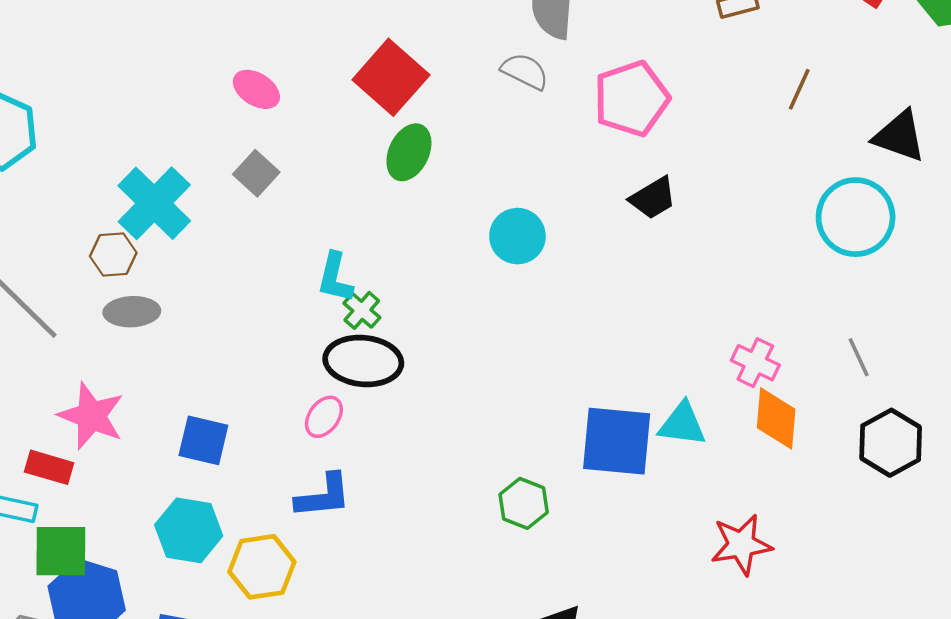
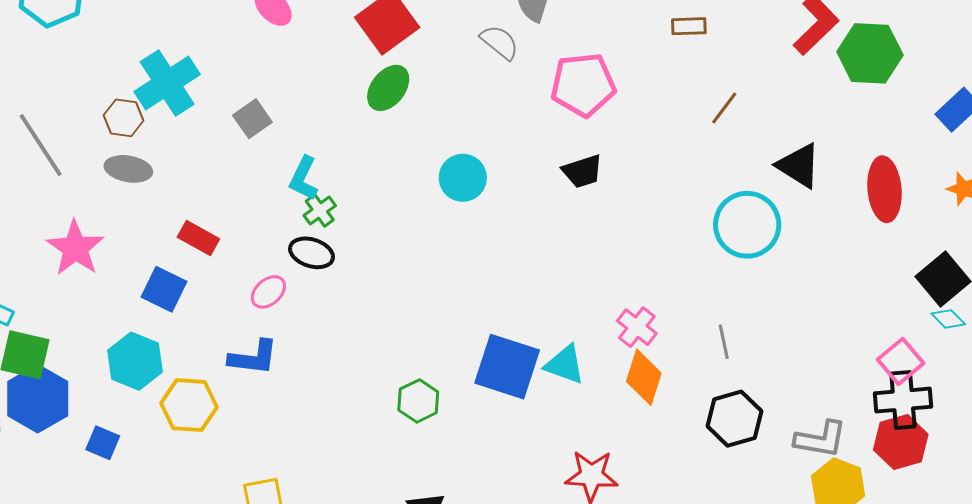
gray square: (256, 173) -> (252, 119), moved
black ellipse: (363, 361) -> (312, 253), size x0.7
red rectangle: (49, 467) -> (198, 238), moved

